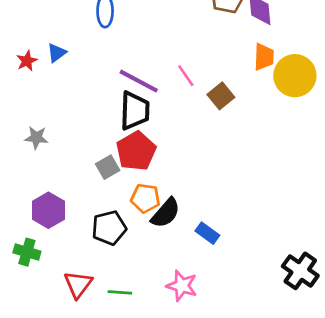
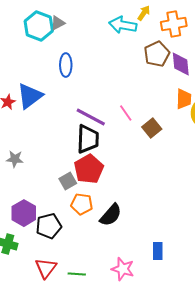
blue triangle: (57, 53) -> (30, 96), size x1.8
orange pentagon: (145, 198) -> (82, 204), moved
black pentagon: (109, 228) -> (49, 226), moved
blue rectangle: (207, 233) -> (158, 251), moved, turned 54

